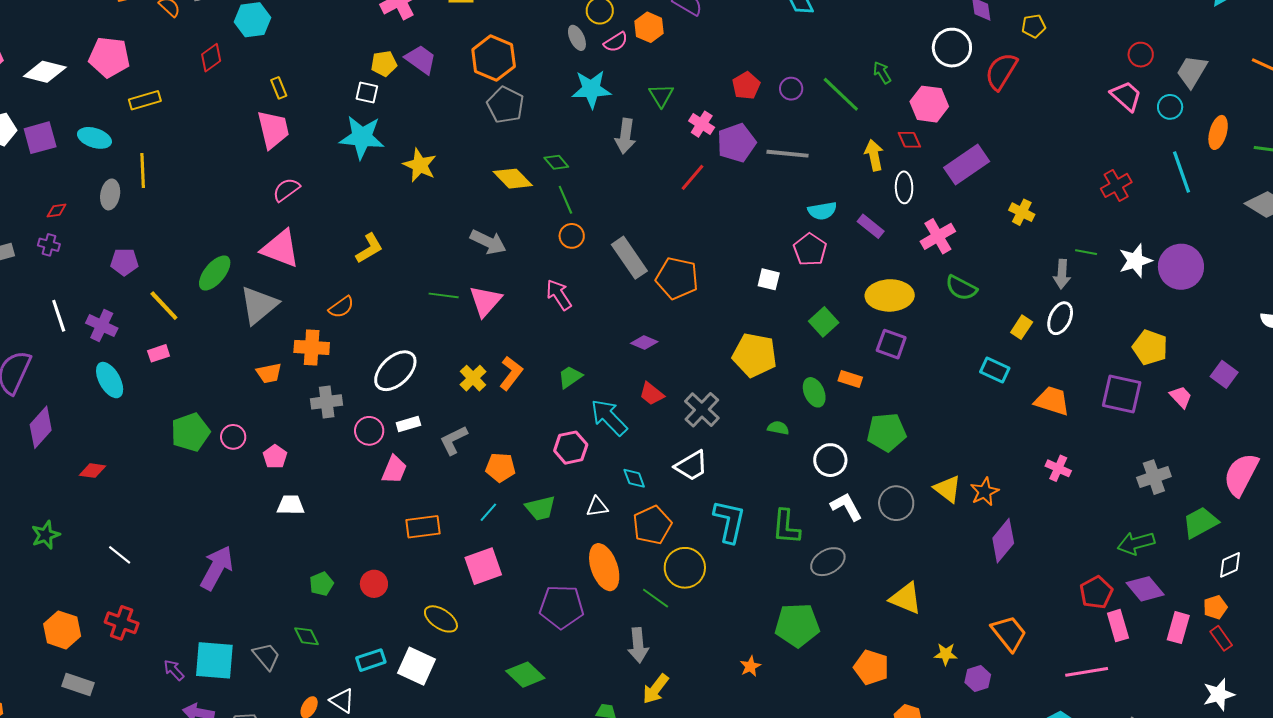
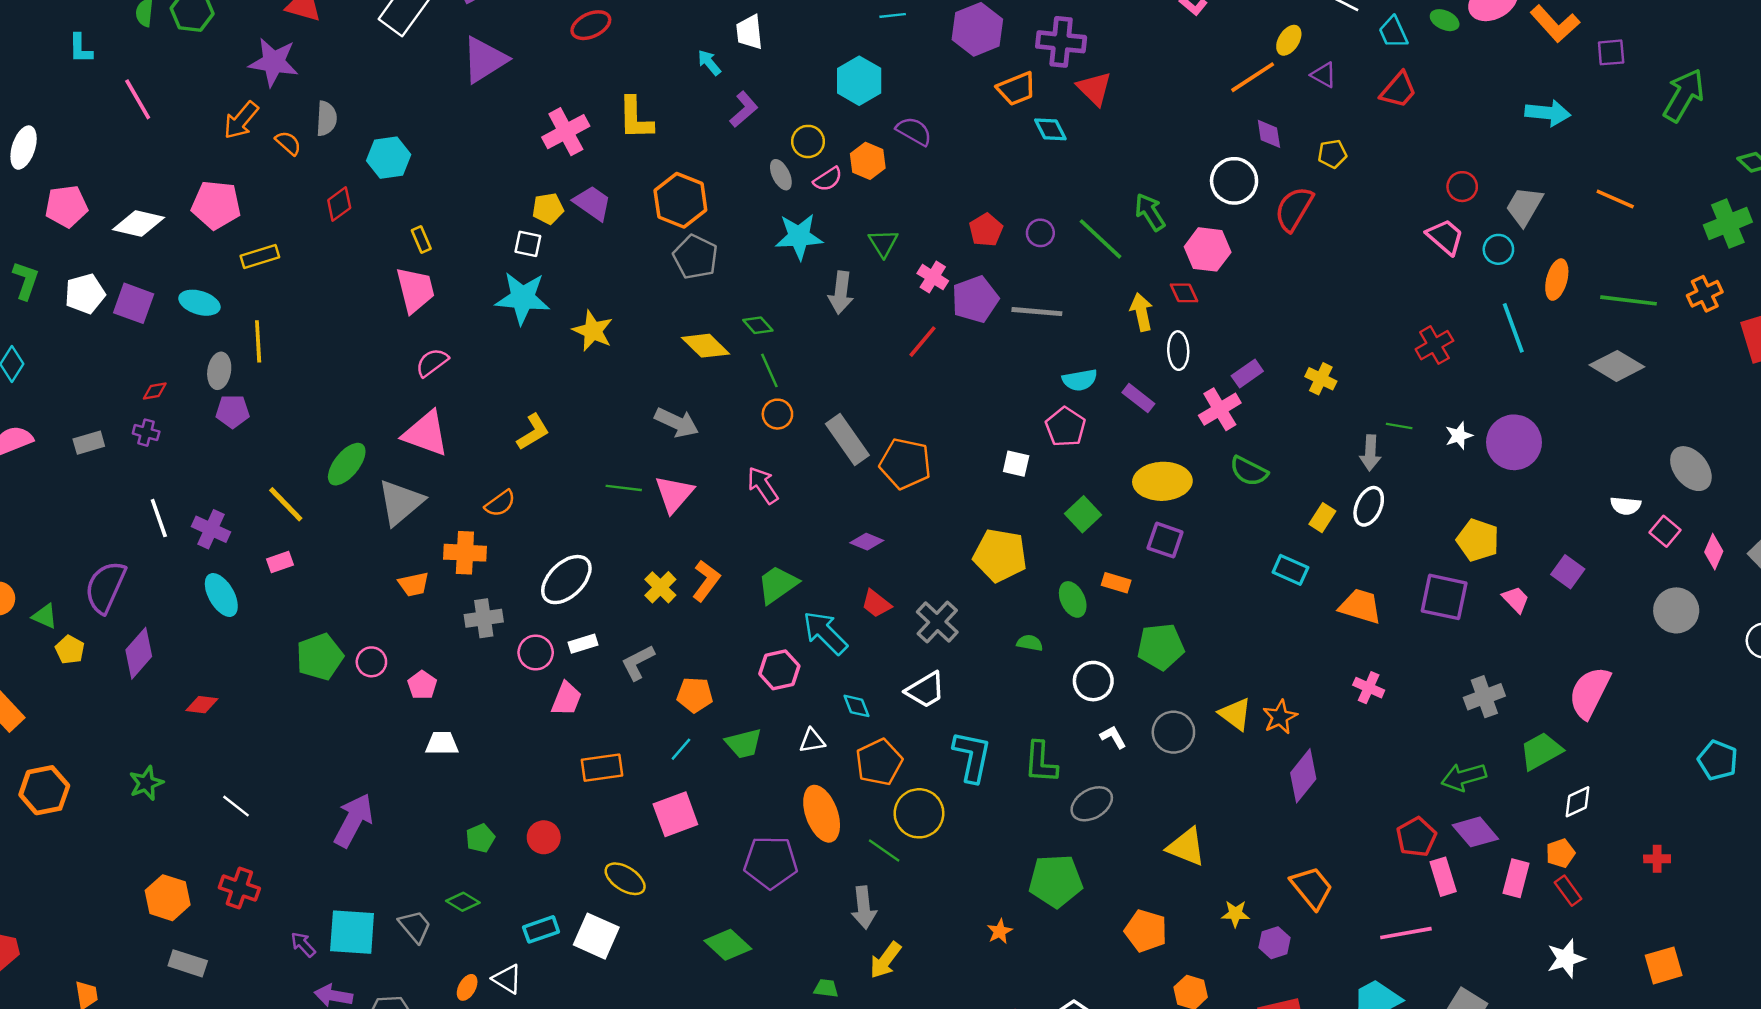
green arrow: (882, 72) -> (1150, 212), size x1.4
purple square: (40, 138) -> (134, 303), turned 36
purple rectangle: (967, 164) -> (1247, 374), moved, size x0.6
white star: (1135, 261) -> (1459, 436), size x0.7
purple pentagon: (124, 262) -> (233, 411), moved
green trapezoid: (570, 377) -> (778, 584), size x1.4
white L-shape: (846, 507) -> (1113, 737), size x0.7
green diamond: (306, 636) -> (463, 902), turned -32

